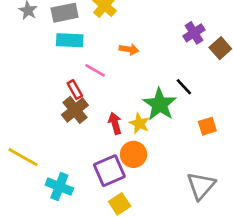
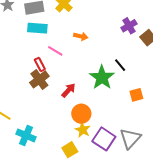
red arrow: (115, 123) -> (68, 90), turned 56
yellow star: (139, 123) -> (83, 130), moved
purple square: (109, 171) -> (104, 139), moved, turned -35

